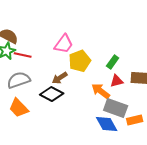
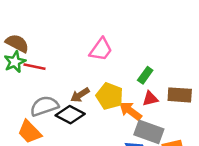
pink trapezoid: (64, 44) -> (101, 49), moved
yellow pentagon: (80, 61) -> (110, 96), moved, turned -30
gray semicircle: (19, 80) -> (44, 106), moved

